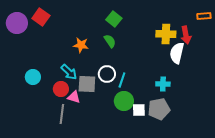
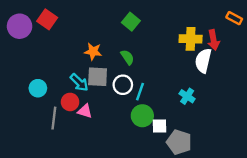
orange rectangle: (204, 16) -> (234, 18), turned 32
green semicircle: (110, 41) -> (127, 57), moved
gray square: (87, 84) -> (98, 77), moved
cyan cross: (163, 84) -> (187, 96), turned 32
gray pentagon: (159, 109) -> (179, 142), moved, turned 30
gray line: (62, 114) -> (54, 118), moved

